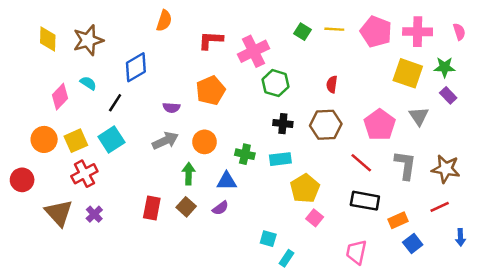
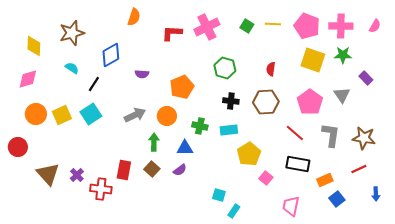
pink semicircle: (459, 32) -> (375, 26), turned 48
yellow diamond: (48, 39) -> (34, 46), moved
pink cross: (253, 51) -> (207, 27), moved
green star: (445, 67) -> (343, 55), moved
yellow square: (408, 73) -> (313, 60), moved
orange pentagon: (211, 90) -> (182, 87), moved
pink diamond: (60, 97) -> (28, 79), moved, turned 30
purple semicircle: (171, 108) -> (142, 74), moved
red cross: (84, 174) -> (101, 189), moved, turned 35
pink square: (315, 218) -> (266, 178), moved

